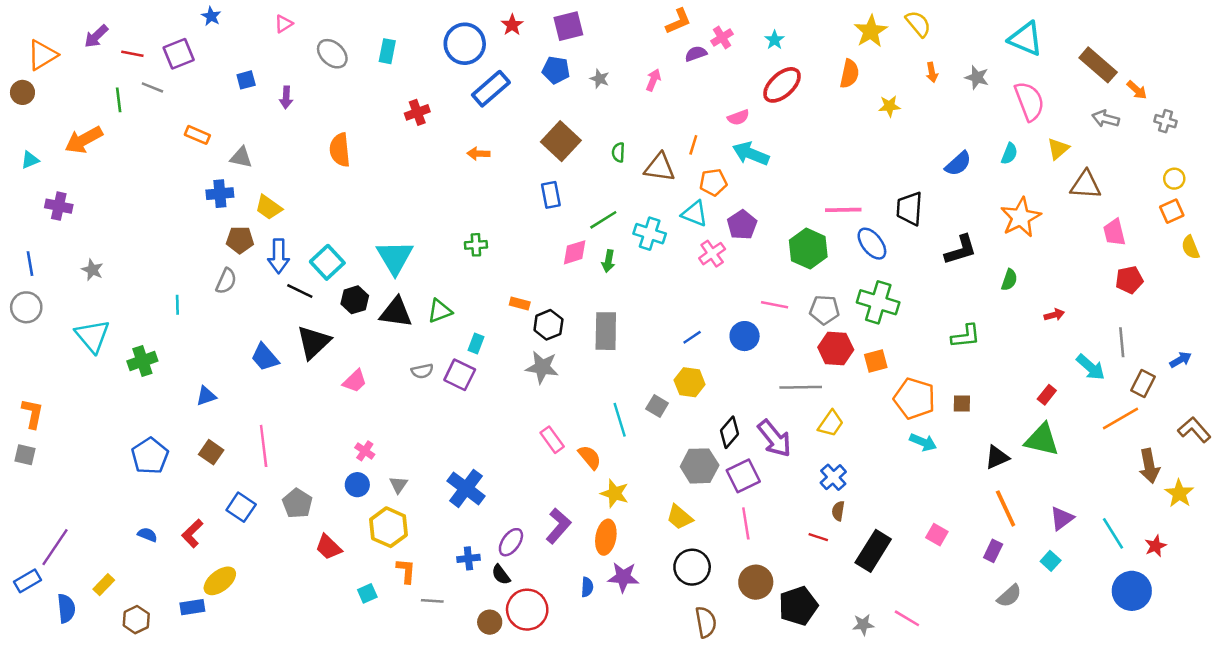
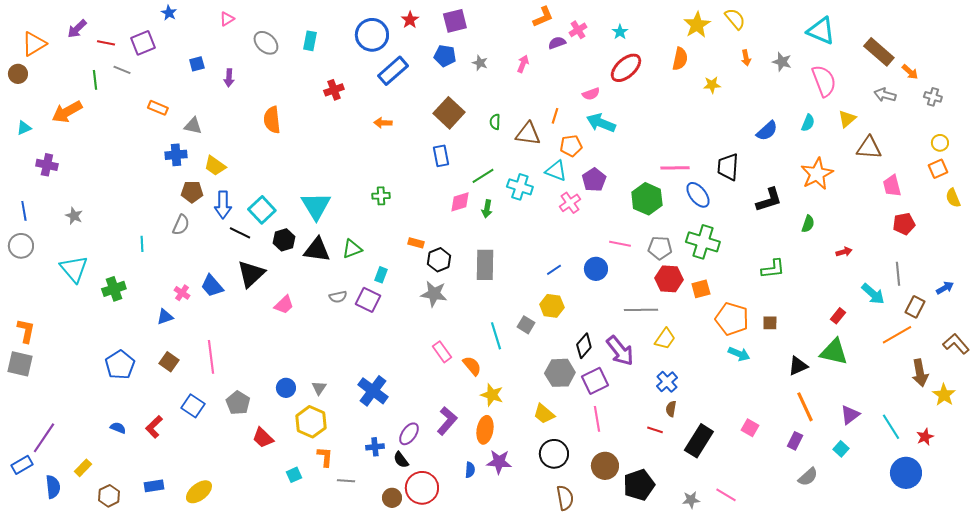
pink cross: (365, 451) -> (182, 293), moved
gray square: (25, 455) -> (20, 364), size x1.5
yellow ellipse: (220, 581) -> (199, 492), moved

